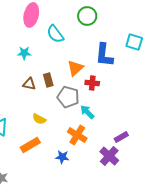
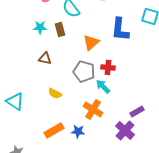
brown rectangle: (48, 80) -> (60, 29), moved
red cross: (92, 83) -> (108, 67), moved
orange rectangle: (30, 145) -> (54, 130), moved

